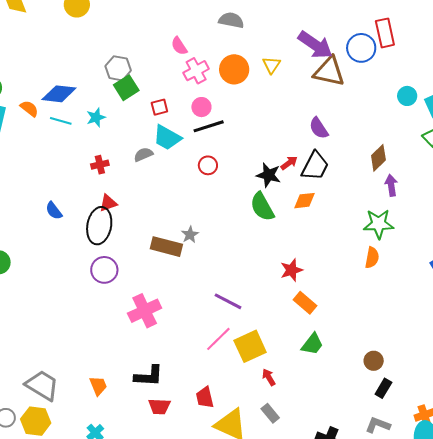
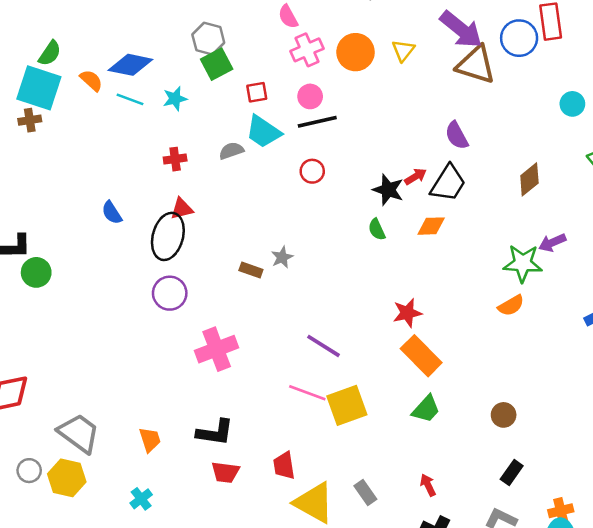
purple arrow: (391, 185) -> (552, 243), moved, turned -110
green semicircle: (262, 207) -> (377, 229), size x0.6
brown rectangle: (166, 247) -> (251, 270), size x0.6
orange semicircle: (372, 258) -> (511, 305), turned 45
orange rectangle: (305, 303) -> (421, 356), size x1.4
pink line: (218, 339) -> (307, 393), turned 60
brown circle: (374, 361) -> (504, 415), moved
red arrow: (269, 377) -> (428, 485), moved

